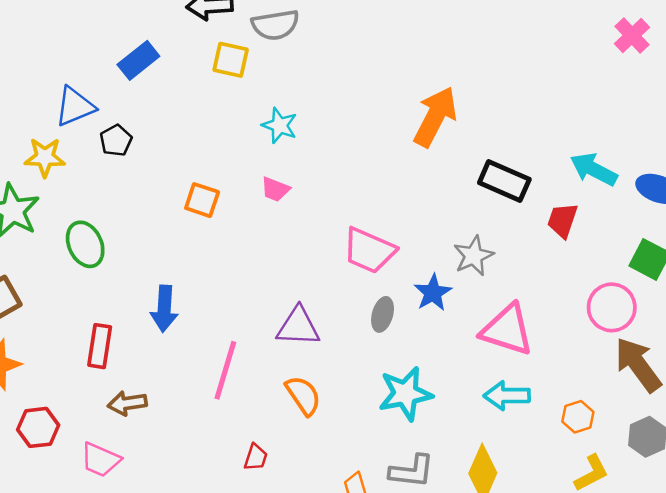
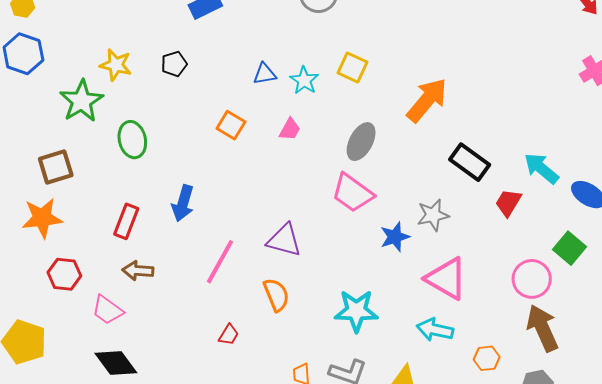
yellow square: (231, 60) -> (352, 68), moved
blue triangle: (75, 107) -> (265, 74), moved, size x0.7
pink trapezoid: (275, 189) -> (290, 129), turned -95
gray ellipse: (383, 314) -> (361, 142), moved, size x1.4

